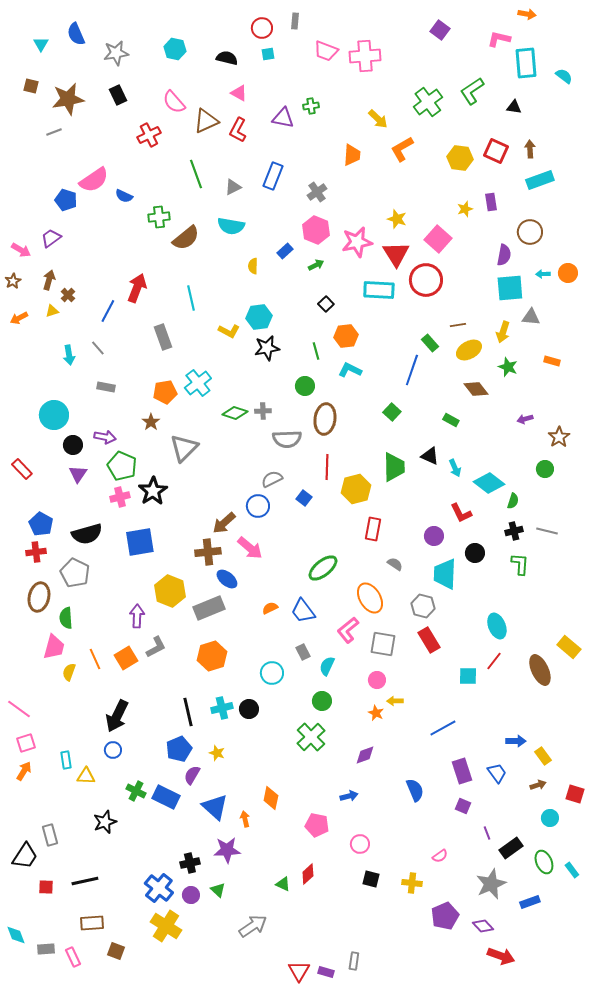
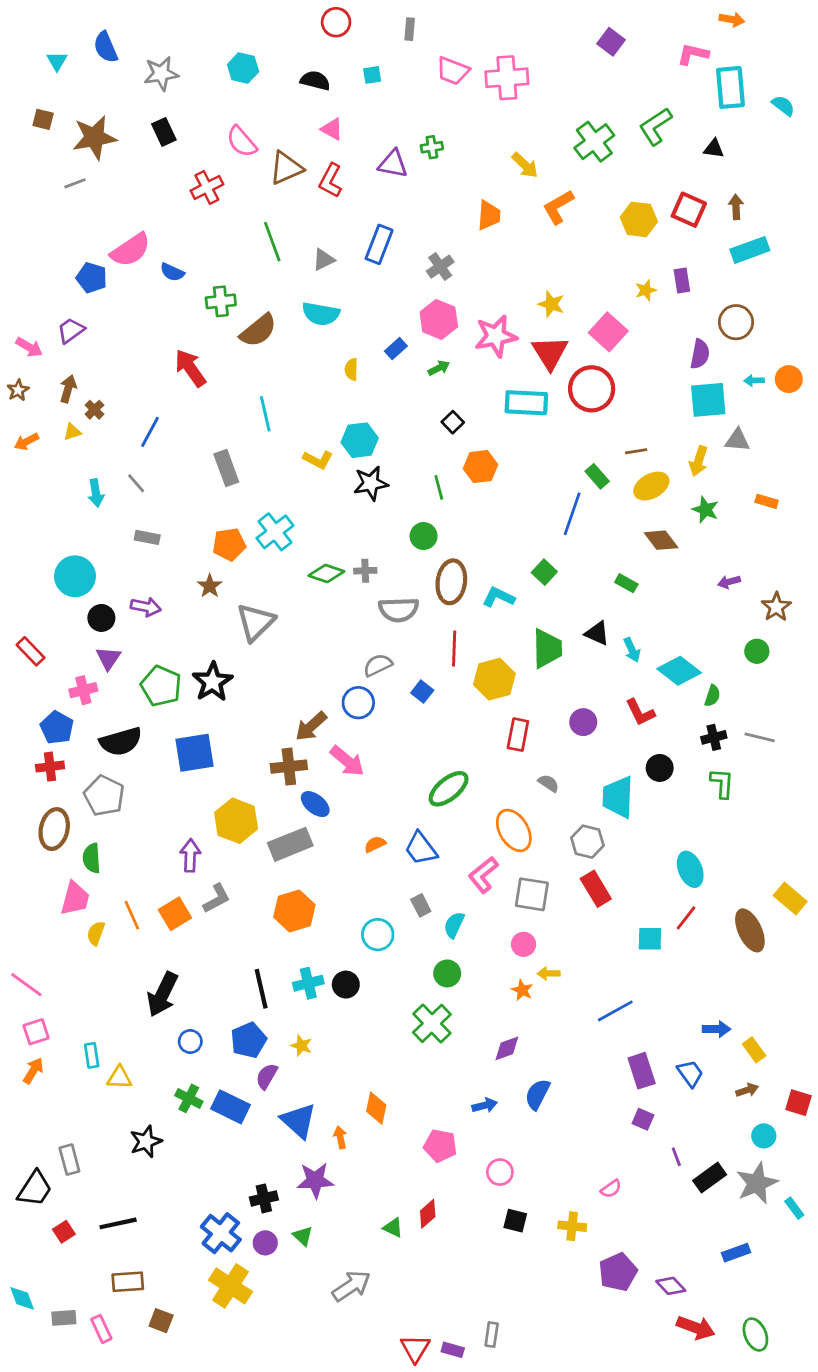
red circle: (262, 28) -> (336, 22), moved
red arrow: (137, 288) -> (190, 368), moved, turned -56
cyan L-shape: (350, 370) -> (499, 597), moved
green pentagon: (122, 466) -> (161, 686), moved
pink cross: (120, 497) -> (83, 690), moved
purple circle: (434, 536) -> (583, 722), moved
blue circle: (113, 750) -> (190, 1042), moved
blue semicircle: (415, 790) -> (537, 1094), moved, turned -130
green ellipse: (544, 862) -> (755, 1335), moved
gray star: (491, 884) -> (757, 1183), moved
red square: (46, 887) -> (64, 1232), turned -35

